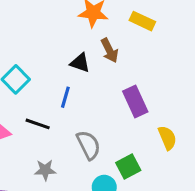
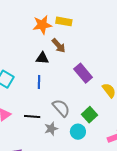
yellow rectangle: (142, 21) -> (64, 21), moved
black line: (38, 124) -> (32, 116), moved
gray star: (45, 170) -> (51, 129), moved

